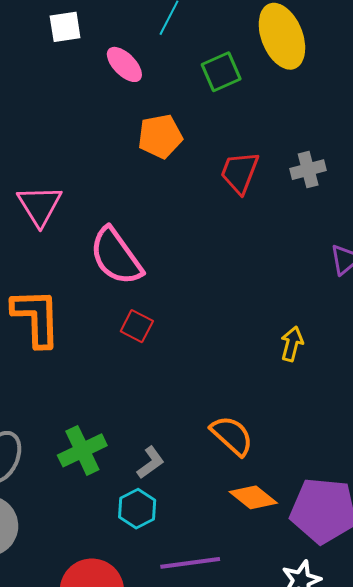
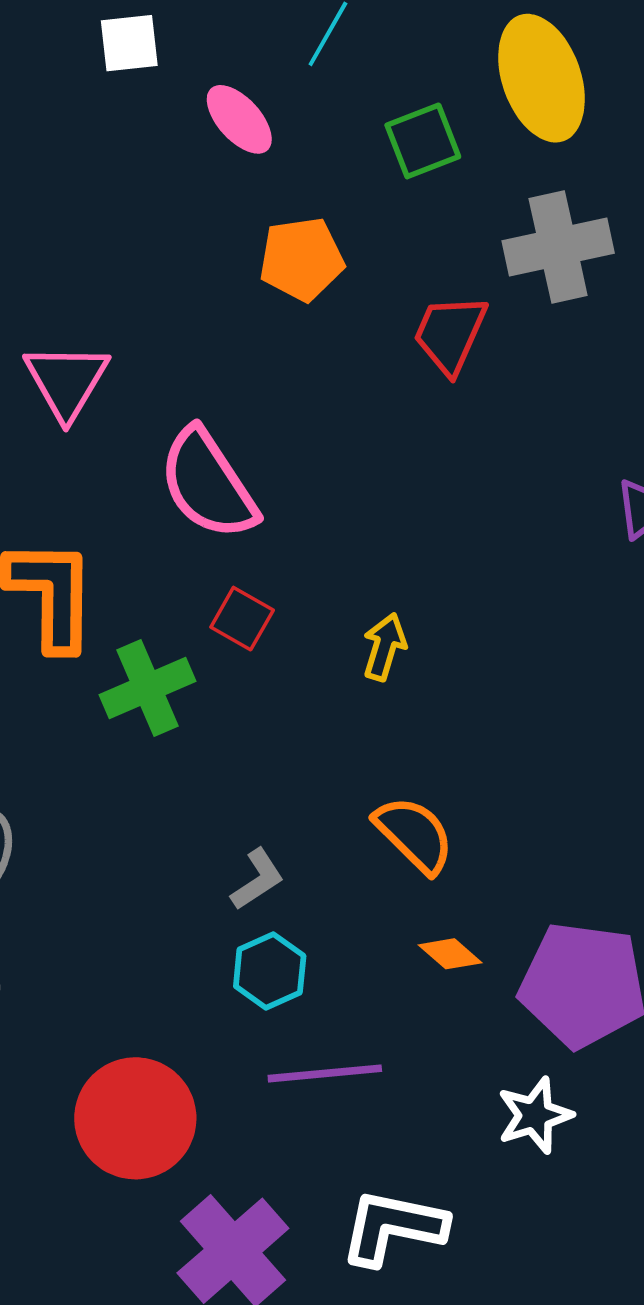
gray cross: (308, 170) -> (558, 247), moved, size x1.6
yellow arrow: (292, 344) -> (385, 647), moved
green cross: (82, 450) -> (148, 688), moved
orange diamond: (253, 497) -> (450, 954), size x0.7
cyan hexagon: (137, 509) -> (270, 971), moved

